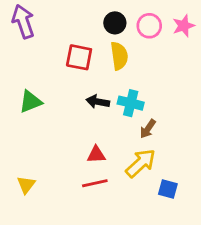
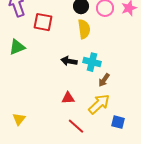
red square: (79, 57) -> (43, 22), moved
green triangle: (30, 102) -> (17, 47), moved
red line: (95, 183) -> (76, 126), moved, turned 54

